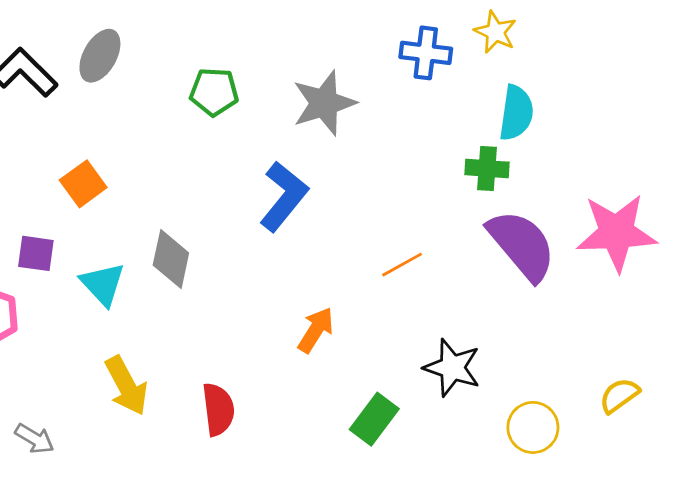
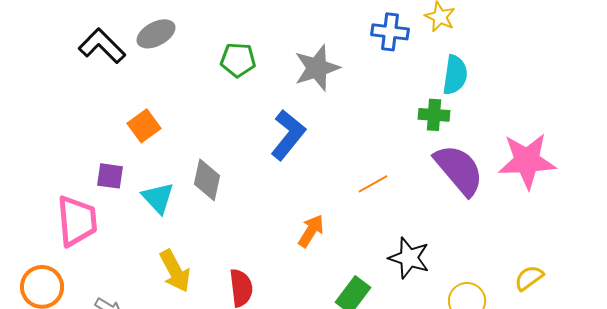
gray ellipse: (100, 56) -> (156, 34), turned 33

